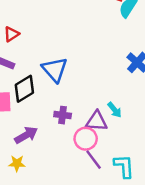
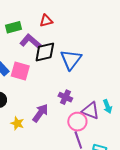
black diamond: (24, 89) -> (45, 52), moved
purple arrow: (26, 135) -> (40, 113), moved, turned -42

